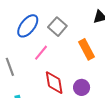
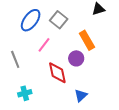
purple circle: (82, 87) -> (76, 58), moved

